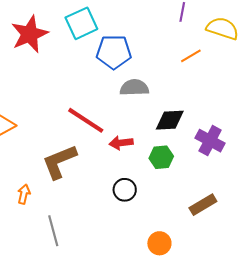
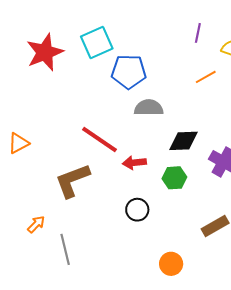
orange arrow: (24, 194) -> (36, 224), moved, turned 30

